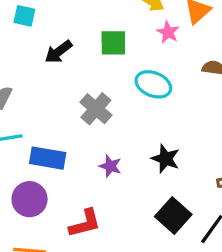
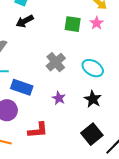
pink star: (168, 32) -> (97, 23), moved
black arrow: (58, 52) -> (25, 21), moved
cyan ellipse: (153, 84) -> (93, 68), moved

